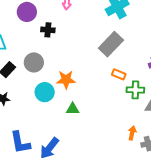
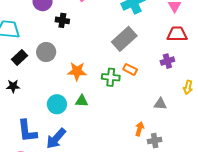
green cross: (135, 90) -> (111, 77), moved
cyan circle: (45, 92) -> (57, 104), moved

